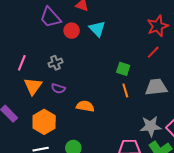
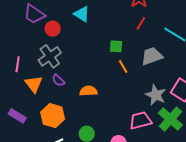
red circle: (72, 31) -> (53, 29), moved
gray cross: (55, 63) -> (50, 56), size x1.6
purple semicircle: (58, 89) -> (58, 80), turned 40
gray star: (151, 126) -> (156, 95), turned -30

